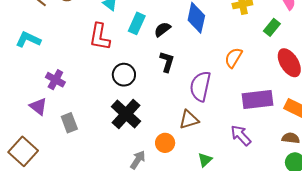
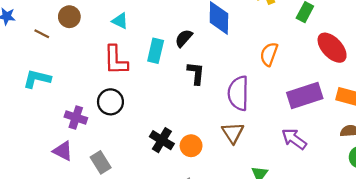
cyan rectangle: (137, 23) -> (156, 51), moved
black circle: (124, 75) -> (110, 102), moved
black cross: (126, 114) -> (162, 140), size x0.7
brown triangle: (189, 120) -> (233, 133), turned -35
orange circle: (165, 143) -> (191, 146), moved

